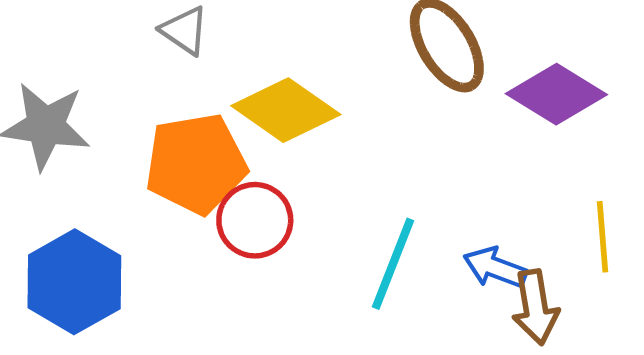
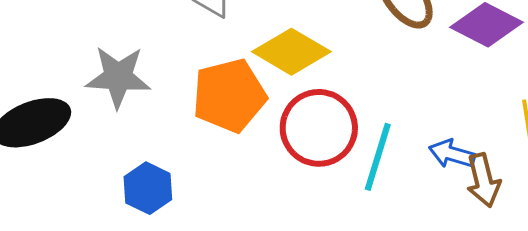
red circle: (255, 220) -> (319, 128), moved, size x1.4
blue hexagon: (74, 282) -> (148, 188), size x0.7

